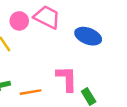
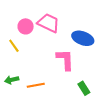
pink L-shape: (67, 79) -> (65, 60), moved

